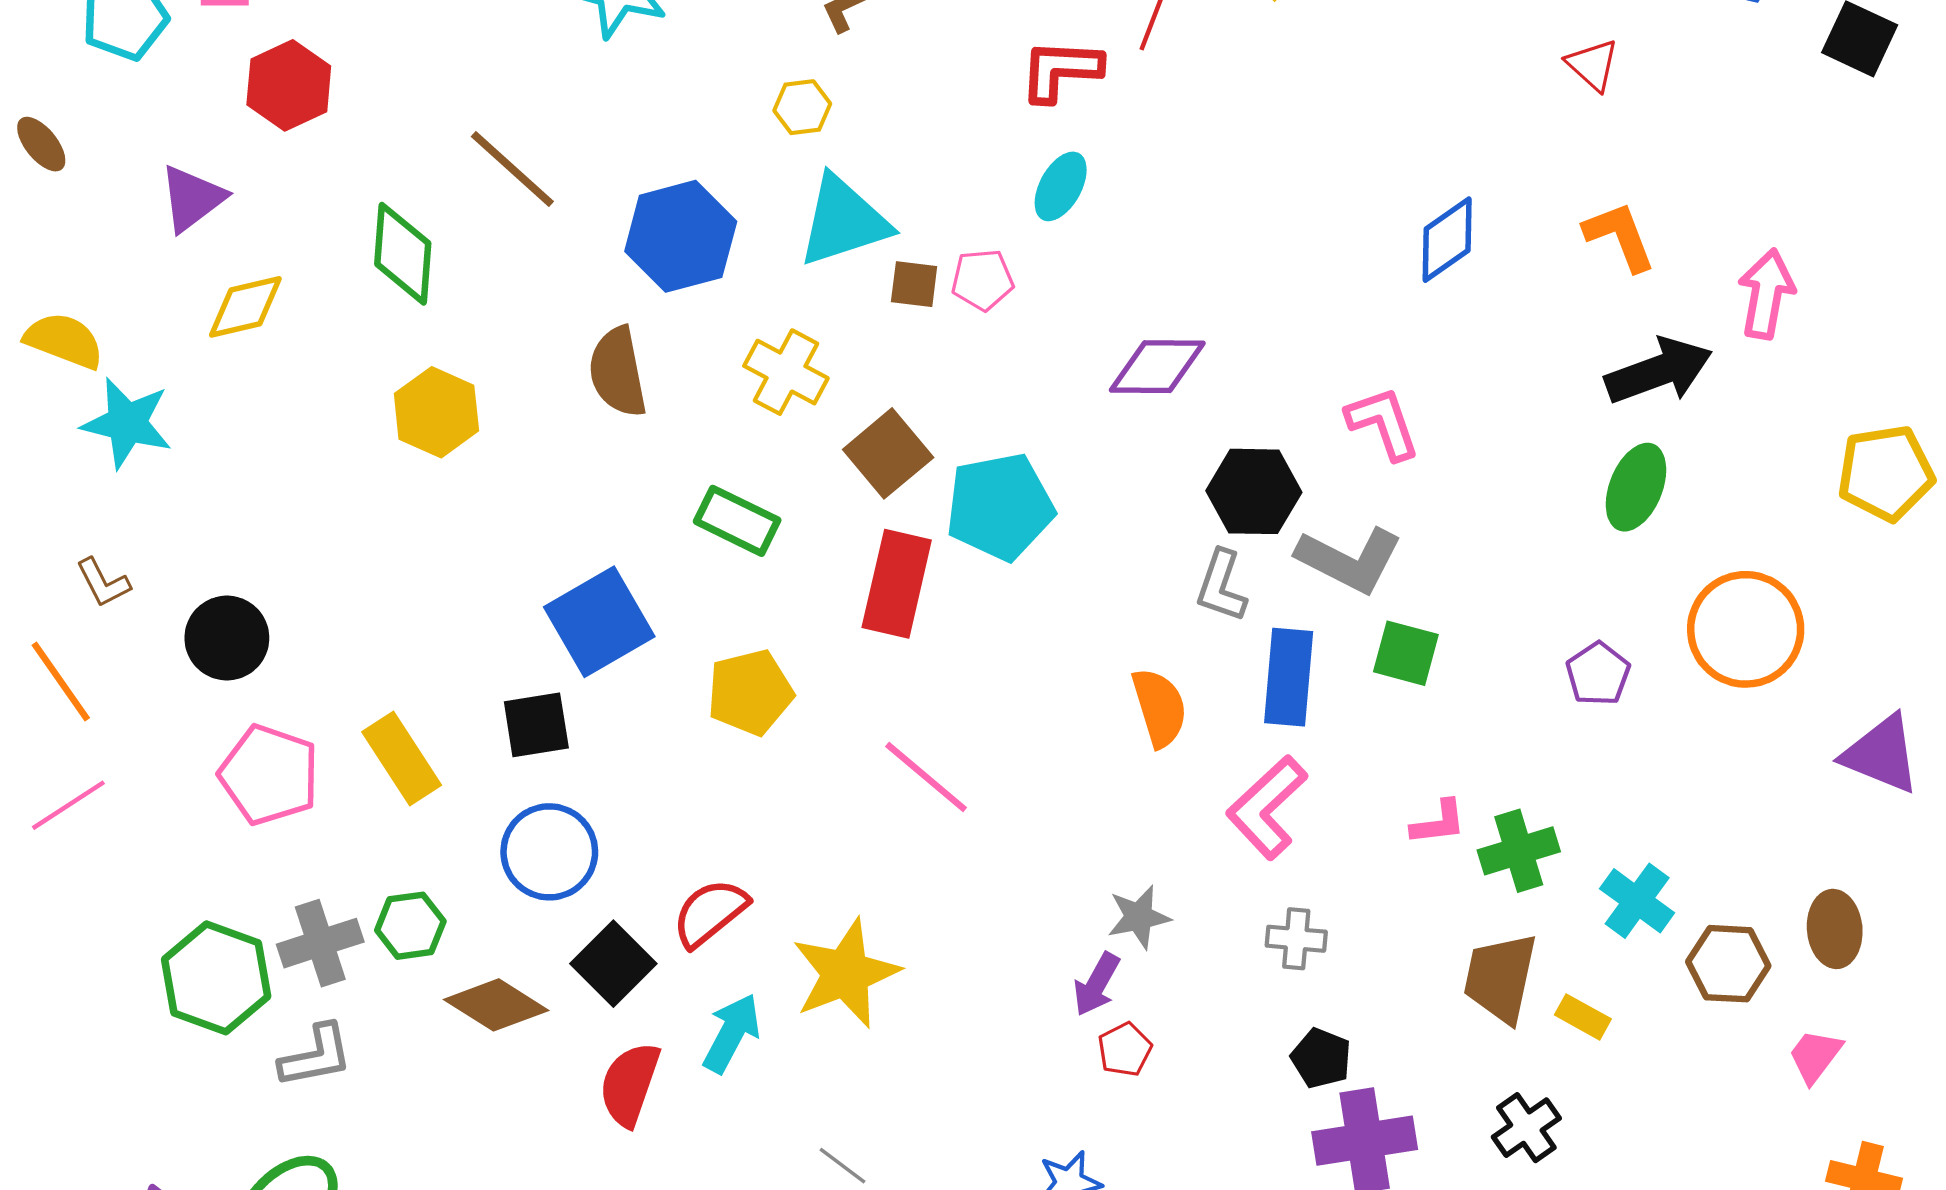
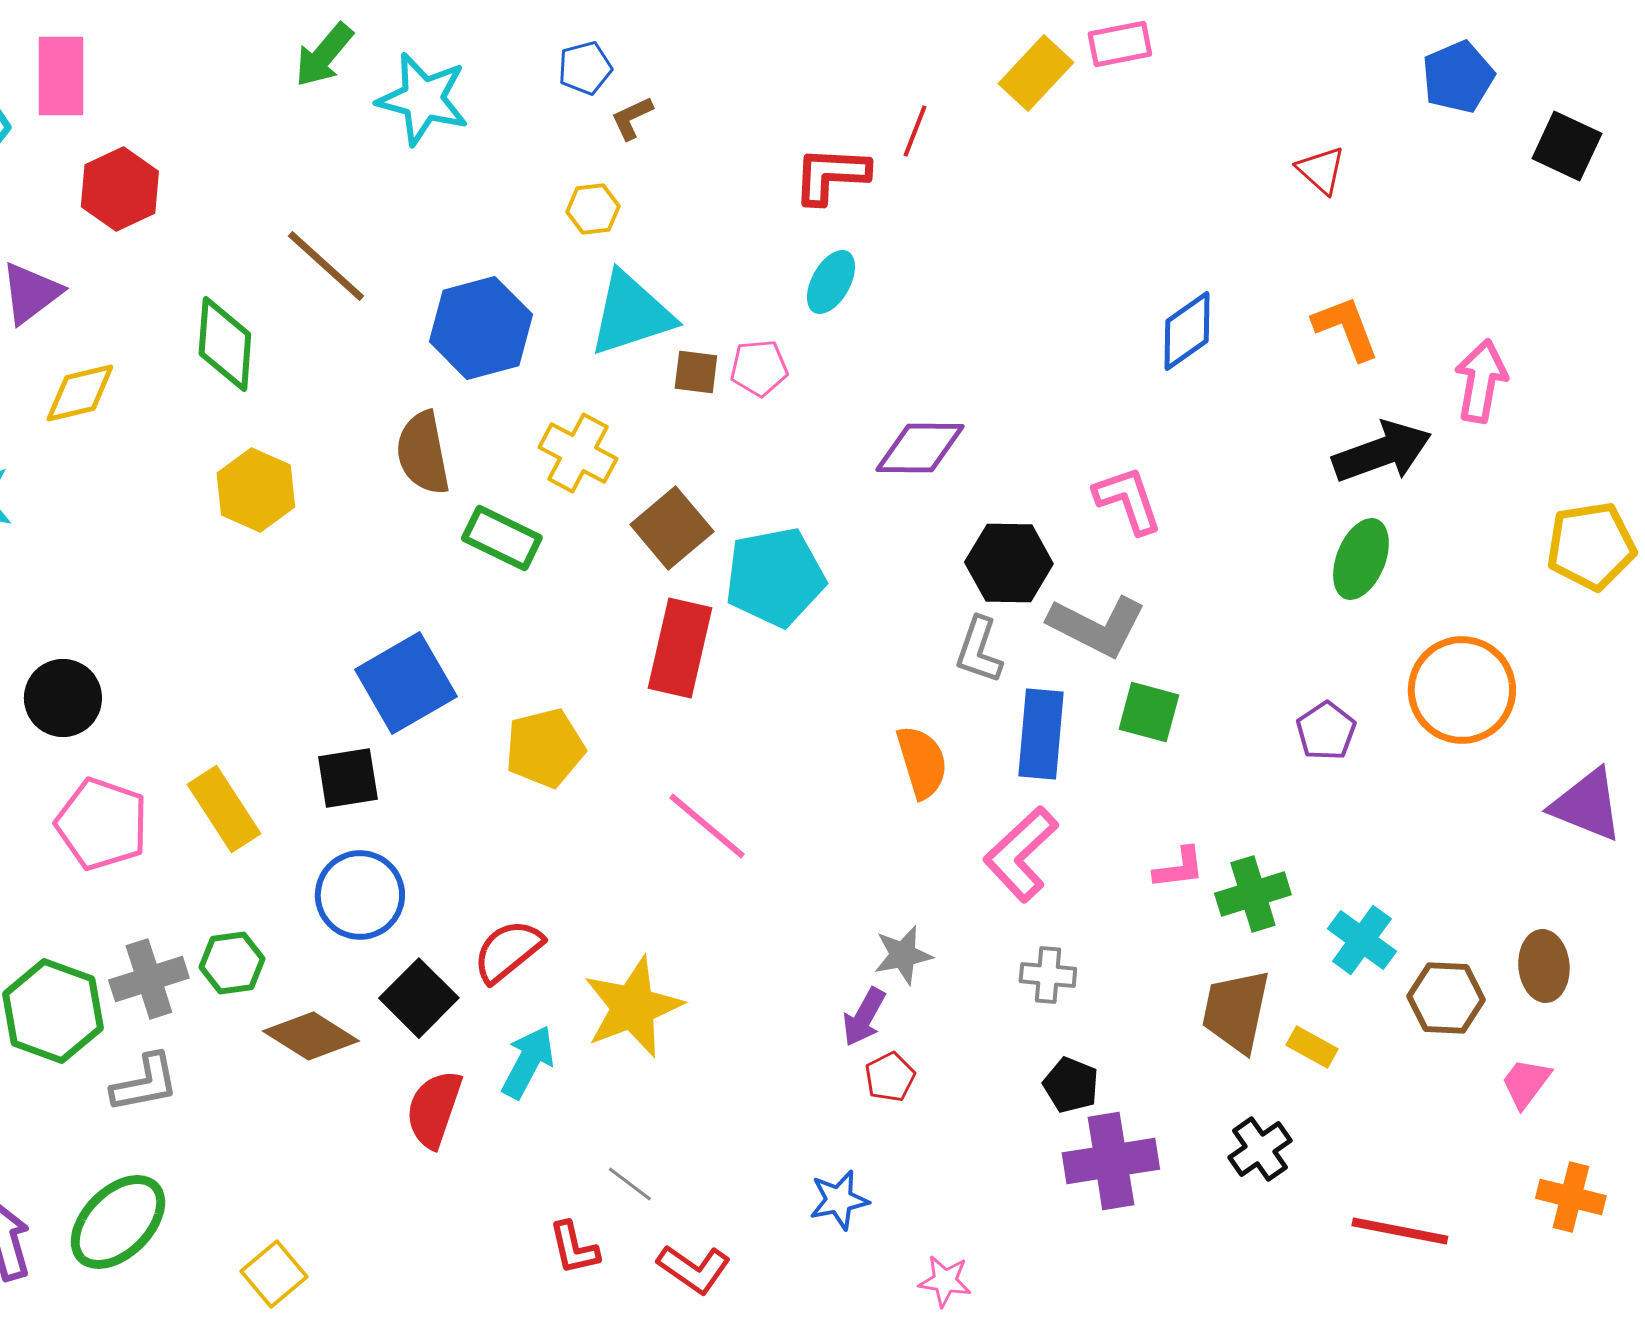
green rectangle: (737, 521) -> (502, 538), moved

